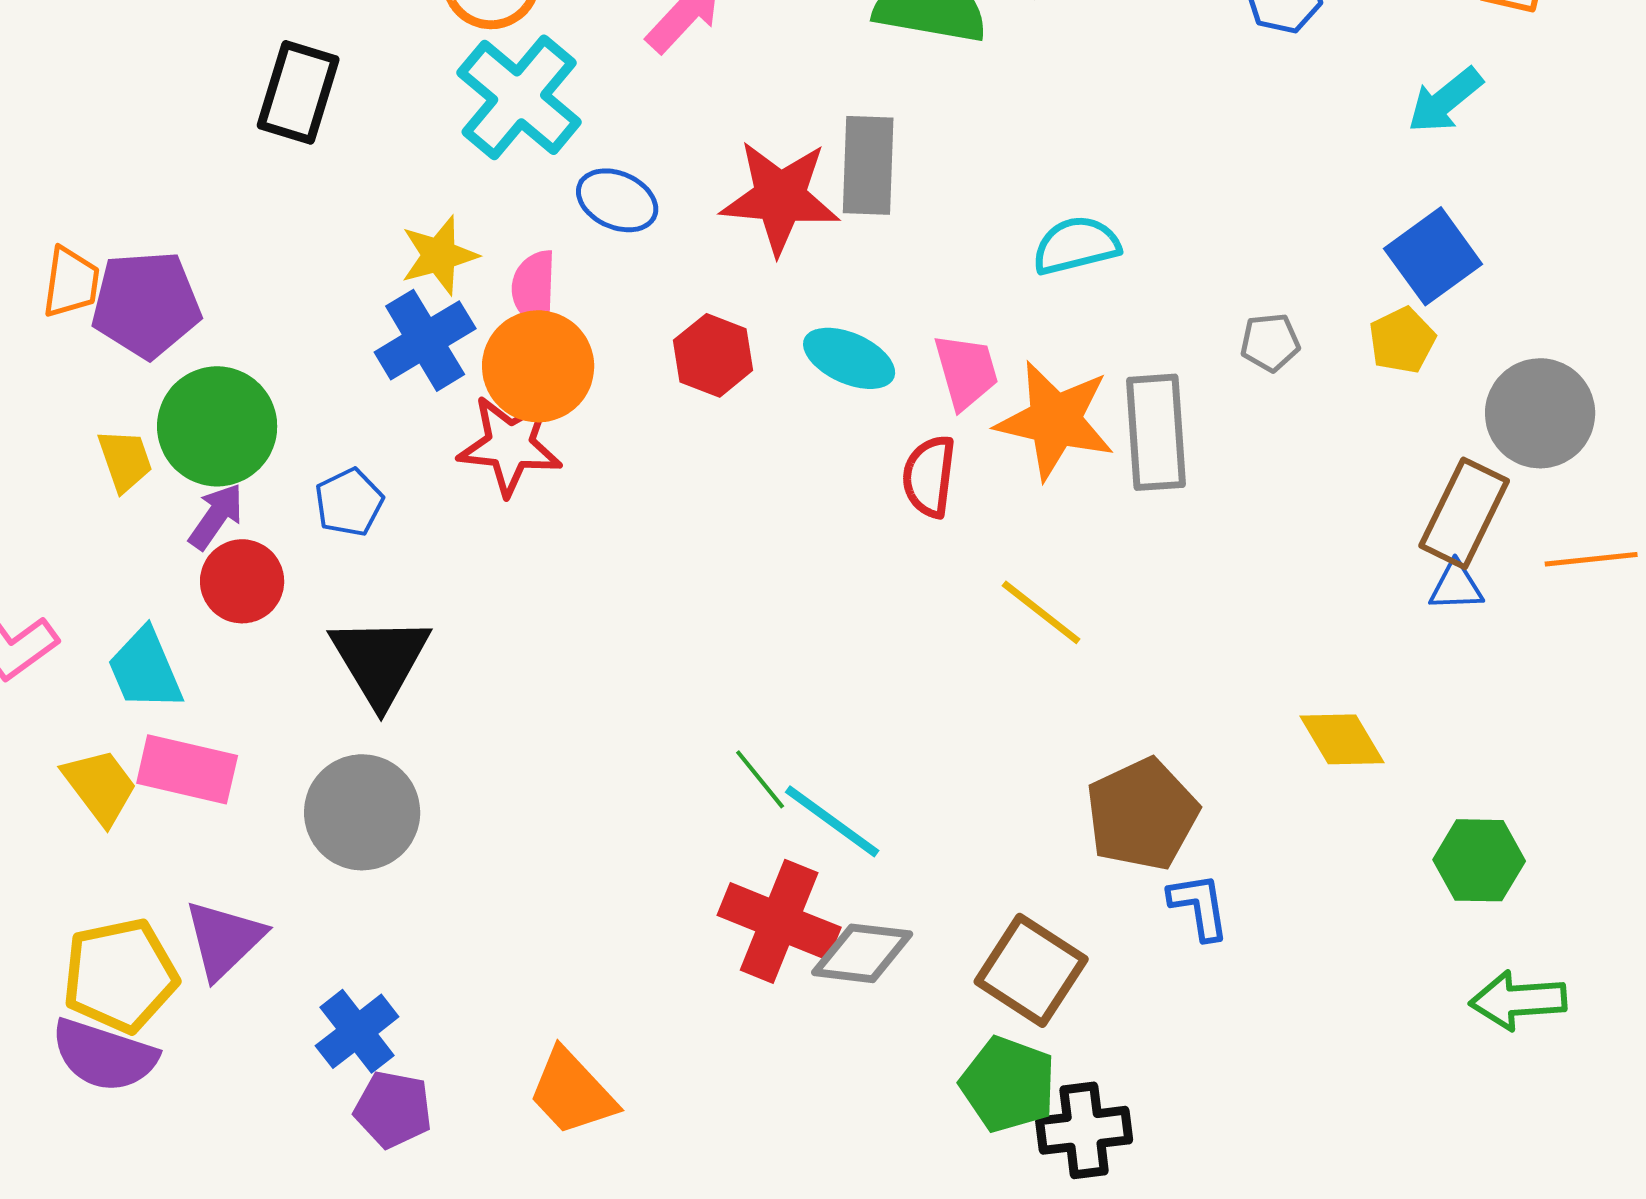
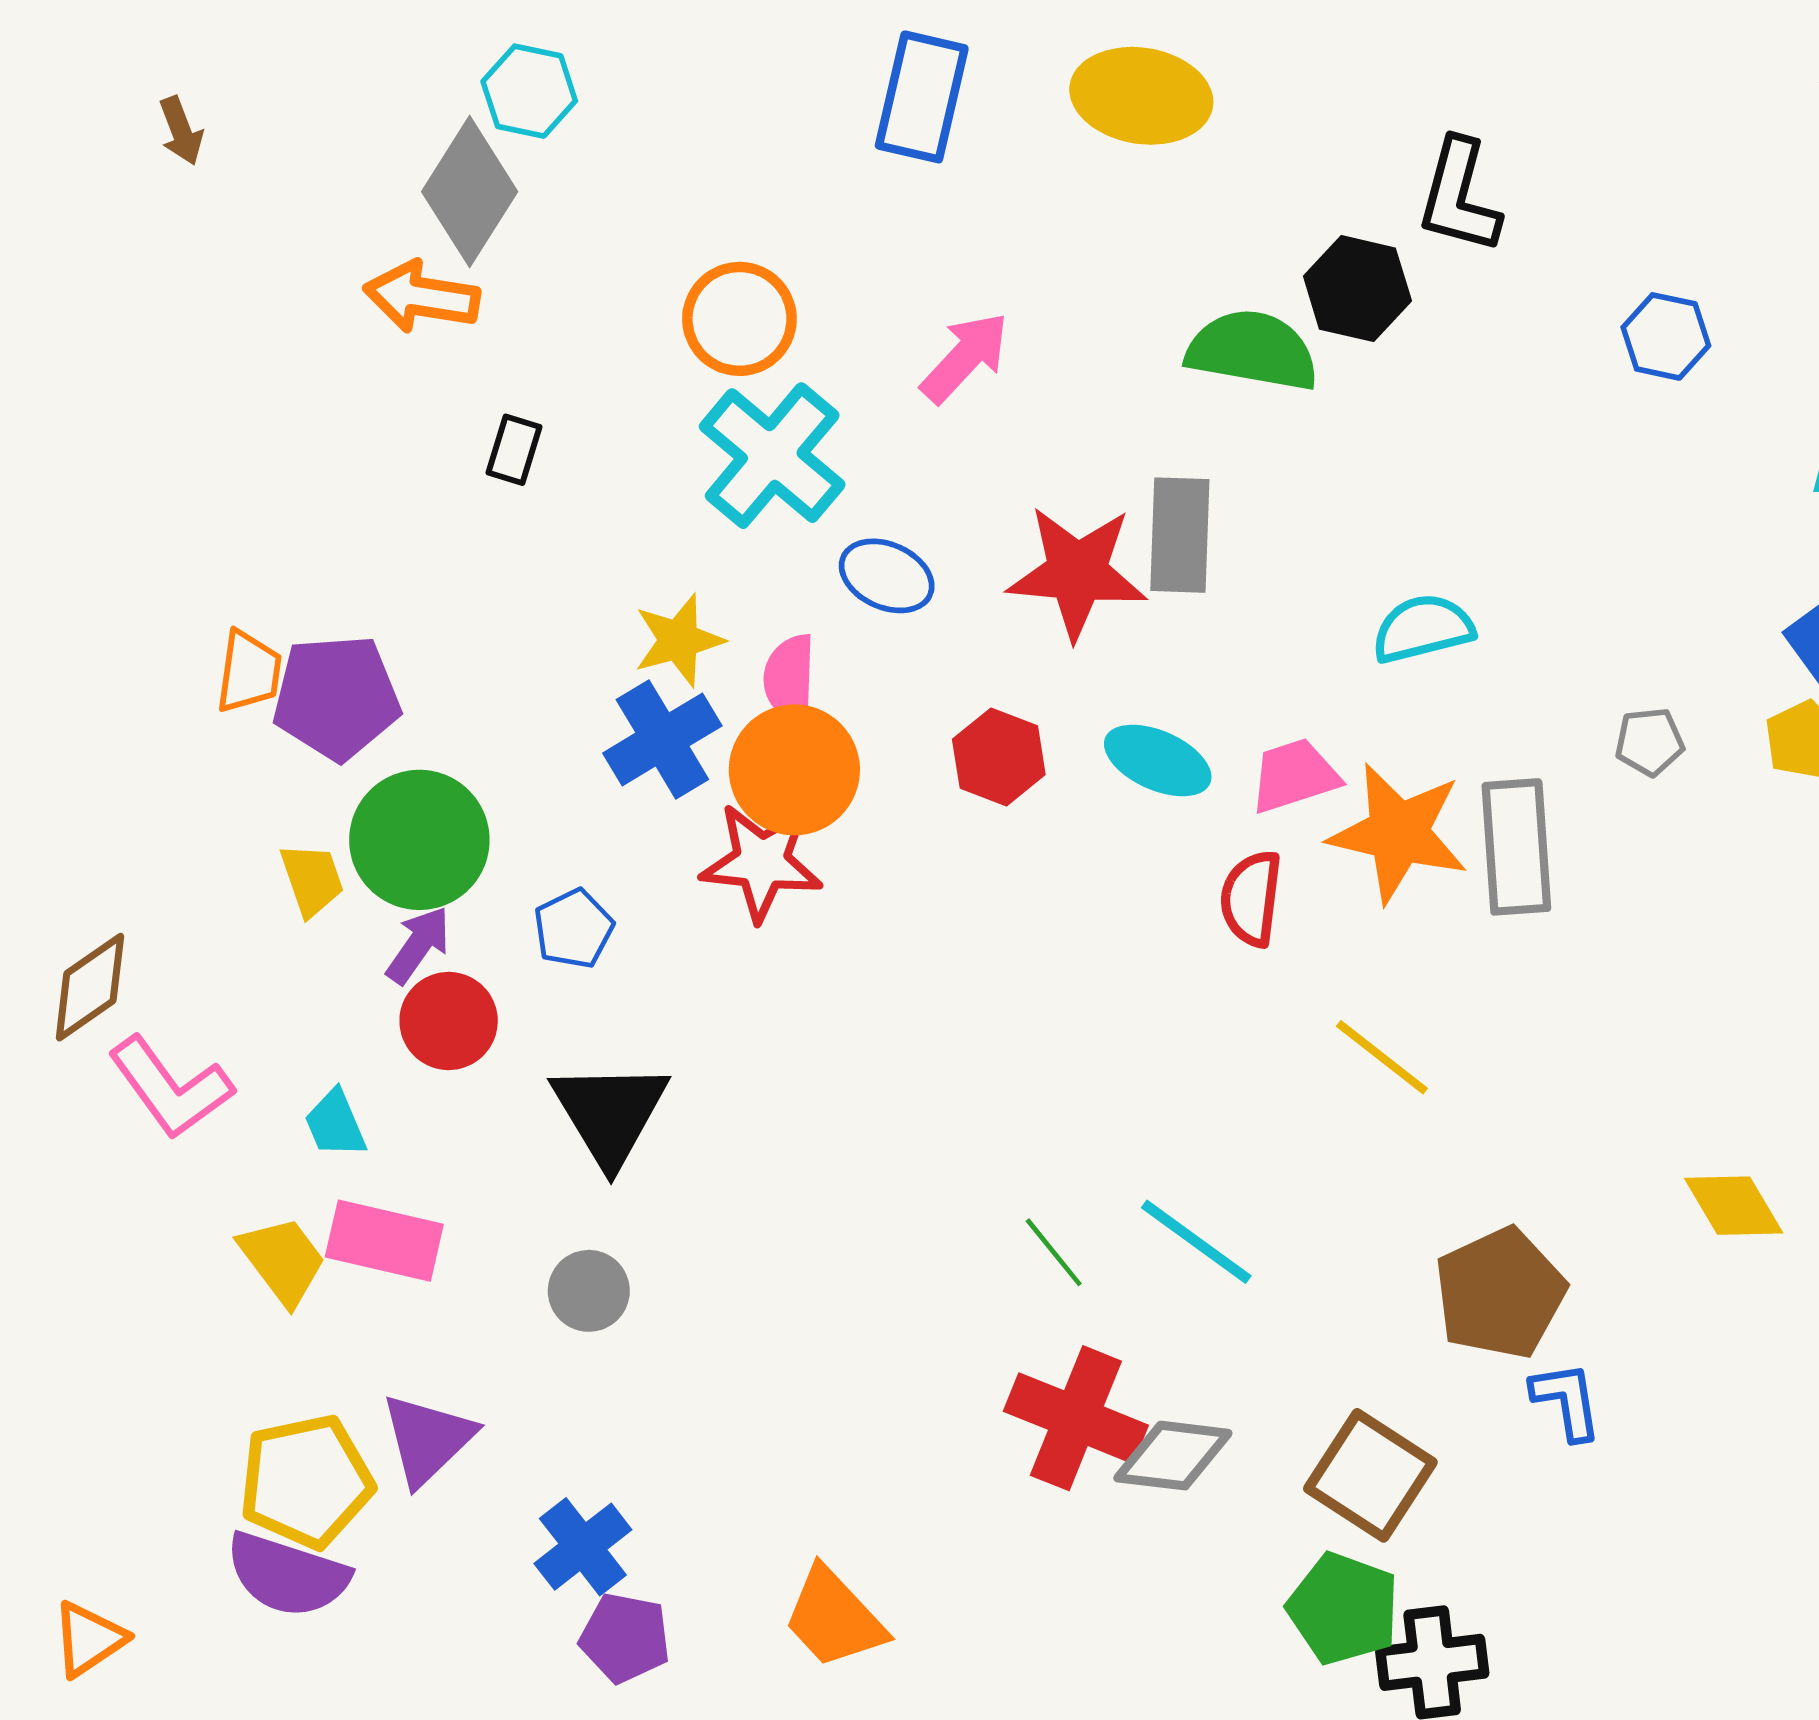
black rectangle: (298, 92) -> (514, 450), size x0.6
pink trapezoid: (966, 371) -> (1294, 776), turned -92
cyan trapezoid: (145, 669) -> (335, 1124), size x0.7
gray circle: (362, 812) -> (589, 1291), size x0.6
cyan line: (832, 821) -> (1196, 1242), moved

